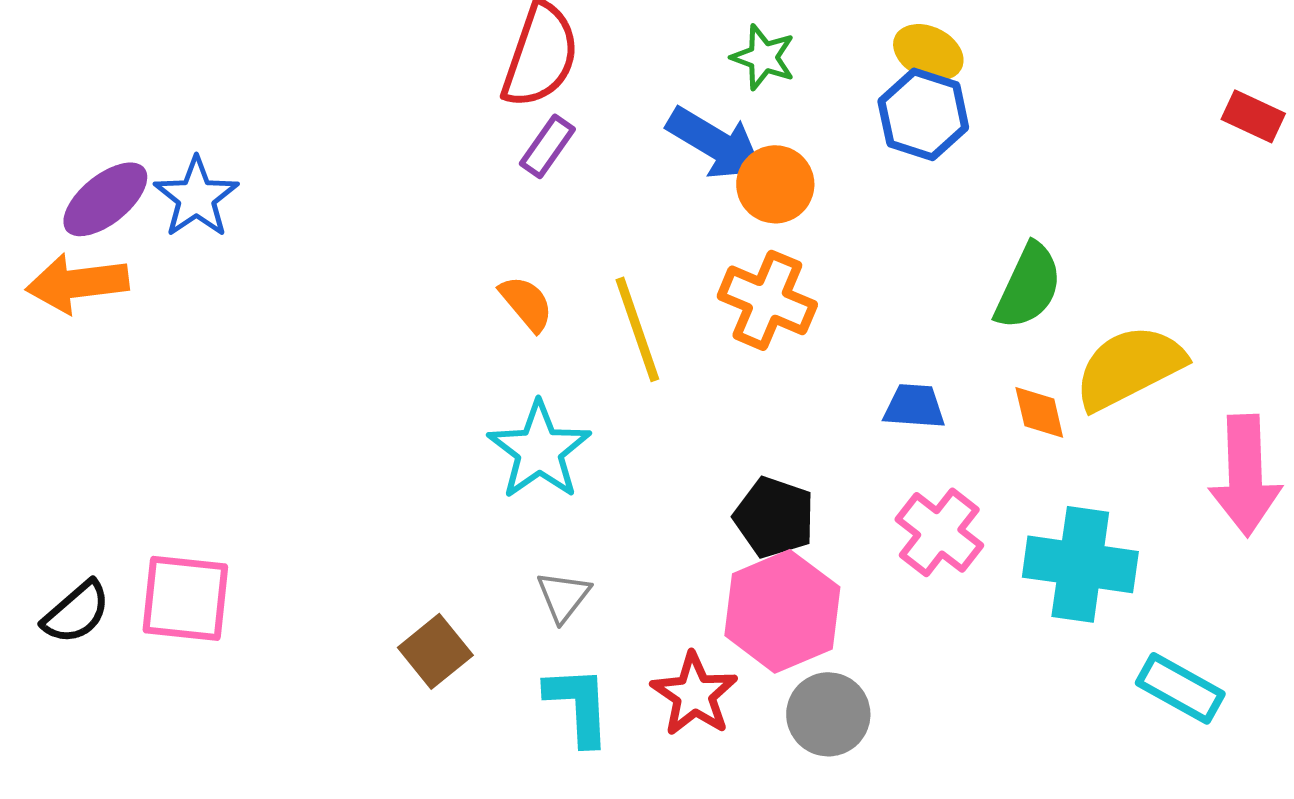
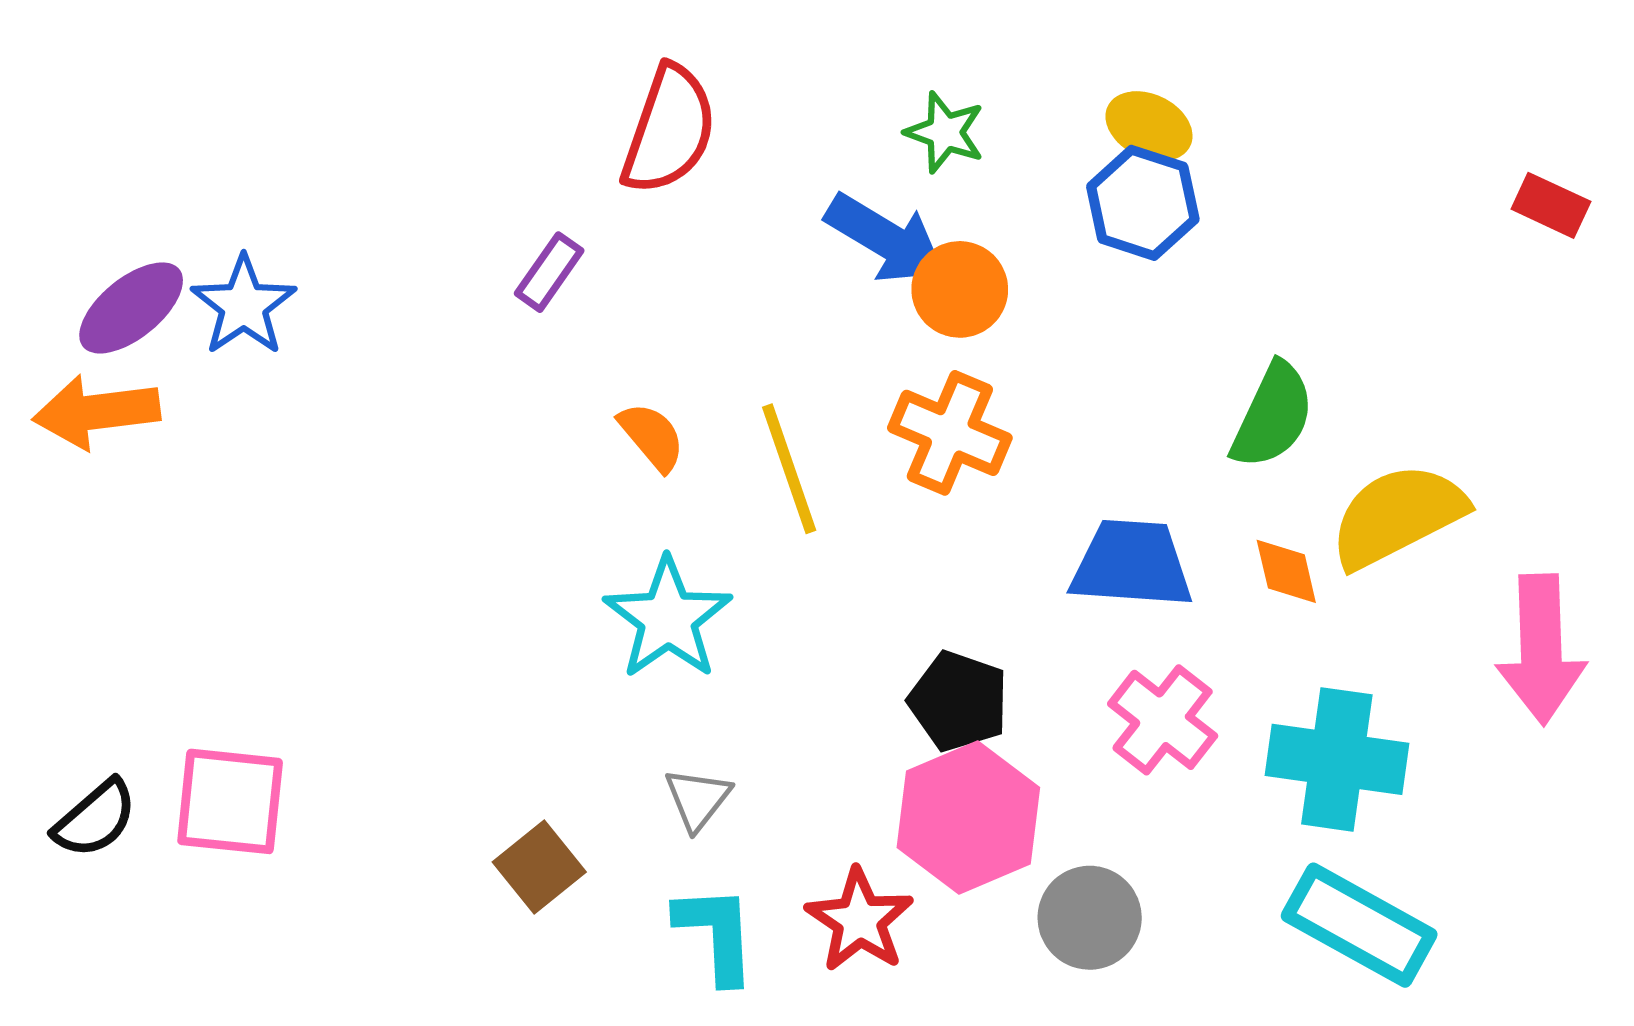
purple rectangle: (547, 146) -> (549, 272), moved
blue trapezoid: (914, 406) -> (1132, 564), size x1.6
cyan rectangle: (1180, 688) -> (1359, 925), moved, size x1.4
gray circle: (828, 714) -> (1090, 918), moved

